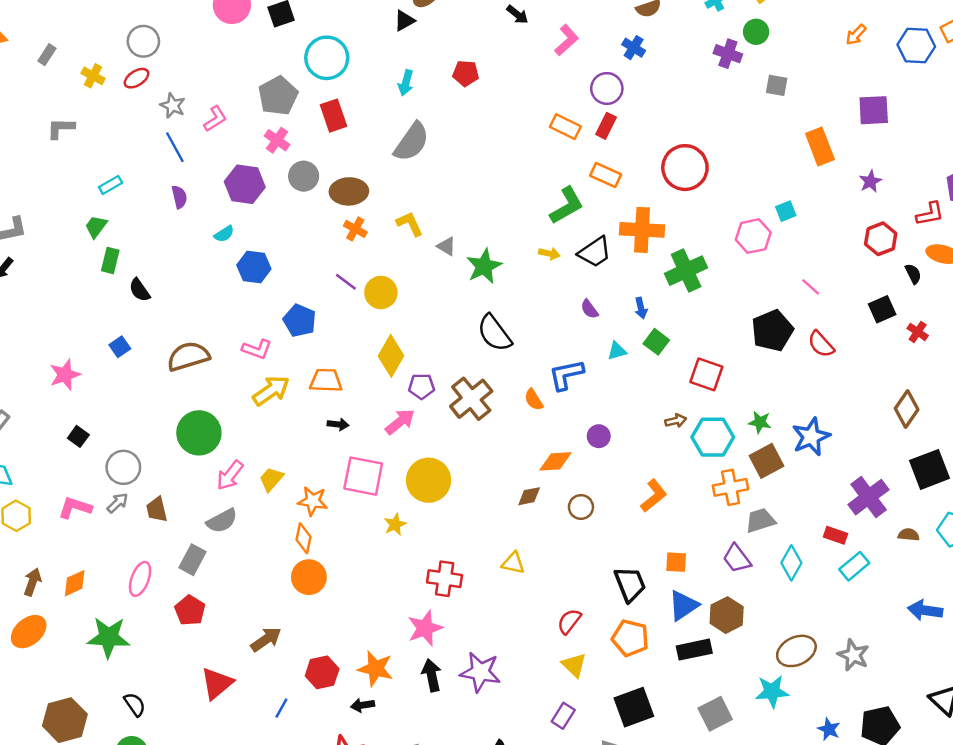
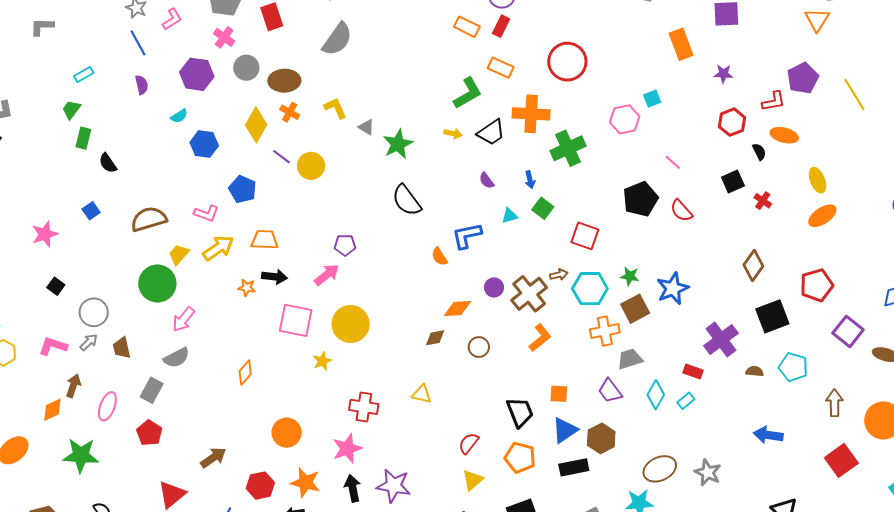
purple star: (870, 181) -> (723, 74), turned 30
yellow diamond: (391, 356) -> (256, 125), moved
brown cross: (471, 399) -> (529, 294), moved
black arrow: (338, 424) -> (275, 277), size x1.4
yellow trapezoid: (271, 479) -> (179, 254), moved
orange star: (313, 501) -> (247, 288), moved, size x0.7
orange diamond: (303, 538) -> (245, 373), turned 30
cyan rectangle: (854, 566) -> (686, 401), moved, size x0.7
orange circle: (309, 577) -> (287, 433), moved
brown arrow: (33, 582) -> (73, 386), moved
yellow triangle: (574, 665) -> (473, 480), turned 35

